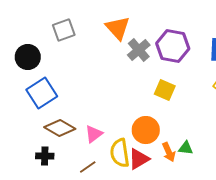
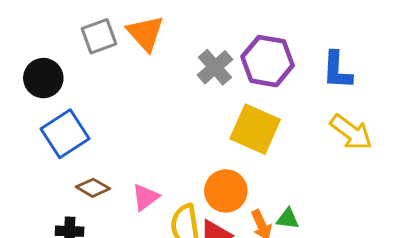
orange triangle: (118, 28) -> (145, 33), moved
yellow square: (165, 90) -> (255, 129), size x1.5
brown diamond: (60, 128) -> (93, 188), size x0.7

